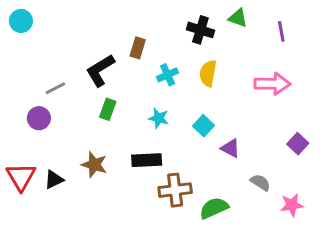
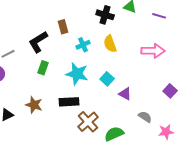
purple line: (281, 31) -> (159, 16), turned -64
brown rectangle: (138, 48) -> (63, 27), turned -32
yellow semicircle: (208, 73) -> (110, 44), turned -30
cyan star: (159, 118) -> (77, 74), size x1.6
brown cross: (175, 190) -> (88, 122), turned -35

